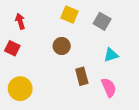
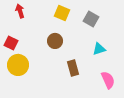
red arrow: (20, 21) -> (20, 11), moved
pink semicircle: (109, 87) -> (108, 80), moved
yellow circle: (20, 89) -> (18, 65), moved

